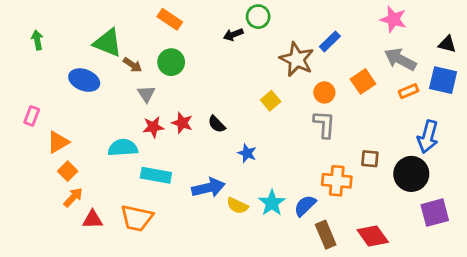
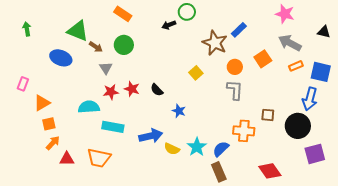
blue square: (443, 80) -> (321, 72), moved
orange square: (68, 171) -> (49, 124), turned 32
brown rectangle: (326, 235) -> (219, 172), moved

